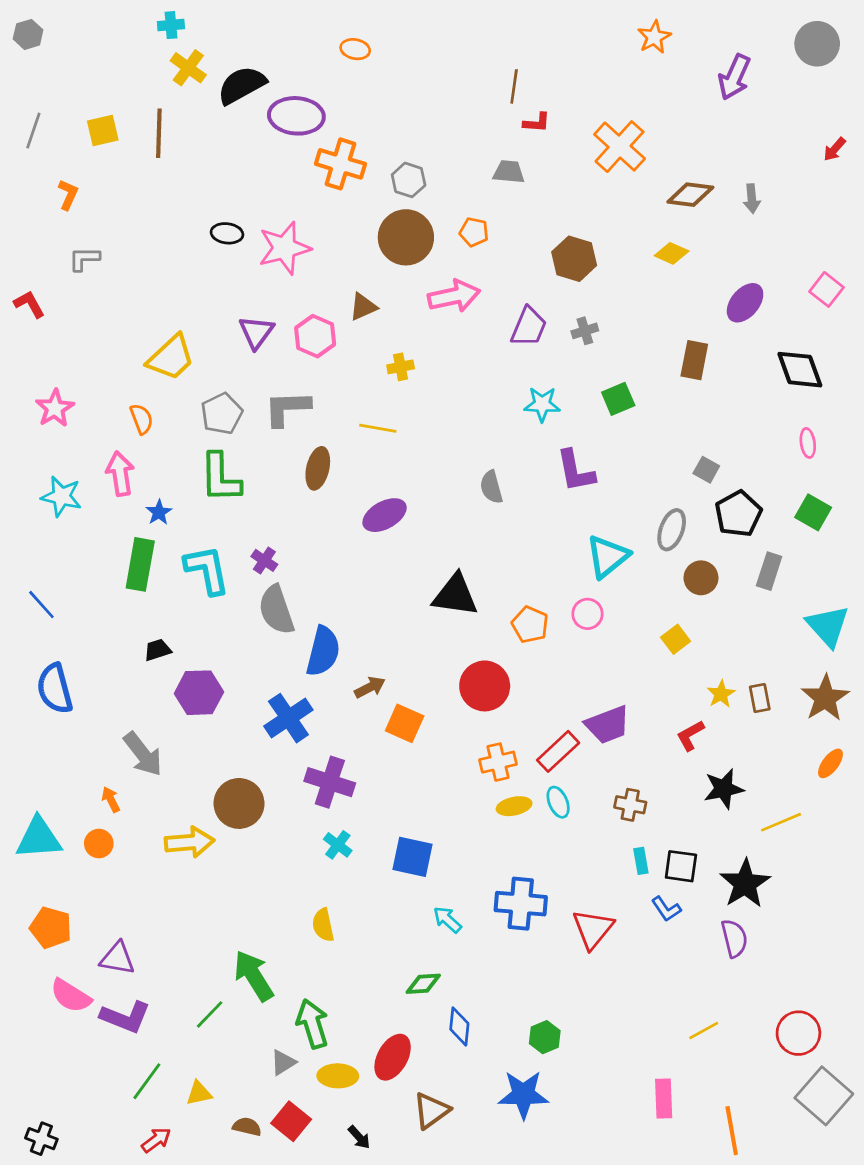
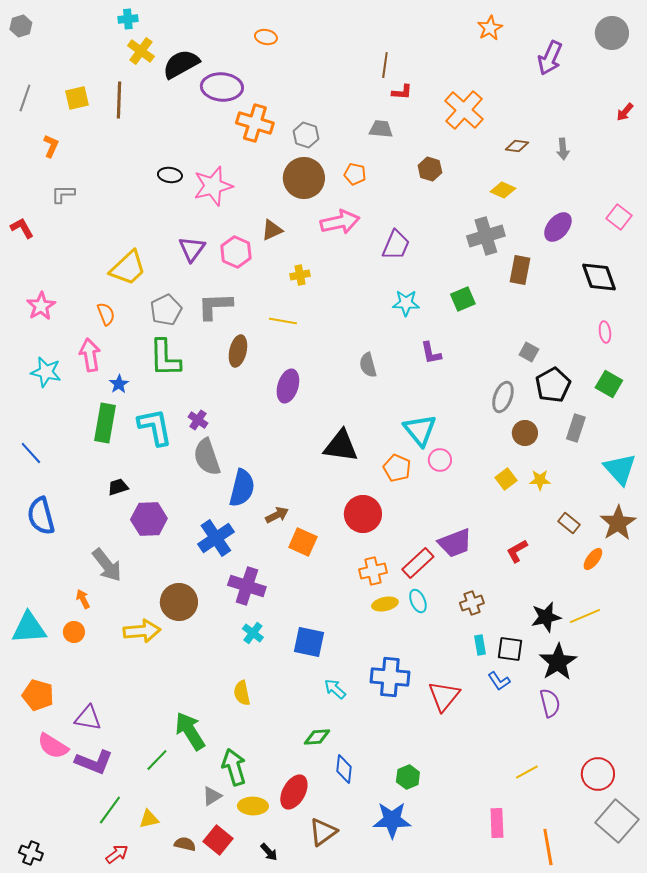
brown diamond: (690, 195) -> (517, 146), size x0.7
brown hexagon: (574, 259) -> (430, 169), moved, size x0.7
gray cross: (585, 331) -> (486, 236), moved, size x1.8
purple L-shape: (575, 471) -> (431, 353), size x0.7
purple ellipse: (385, 515) -> (288, 386), turned -44
cyan triangle: (608, 556) -> (420, 430), moved, turned -30
yellow star: (721, 694) -> (540, 480), moved, turned 30
brown rectangle: (760, 698) -> (569, 523), turned -40
orange ellipse: (830, 763) -> (593, 559), moved
black star: (724, 789) -> (546, 617), moved
brown cross: (630, 805) -> (472, 603), turned -30

